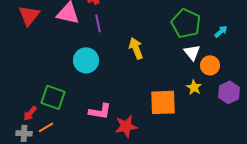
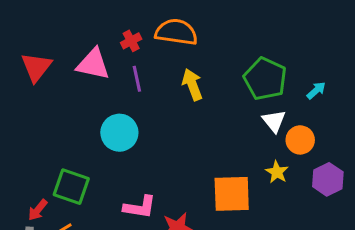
yellow arrow: (136, 48) -> (192, 85), moved

